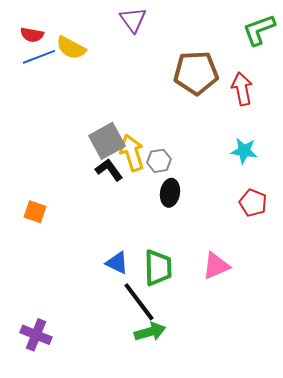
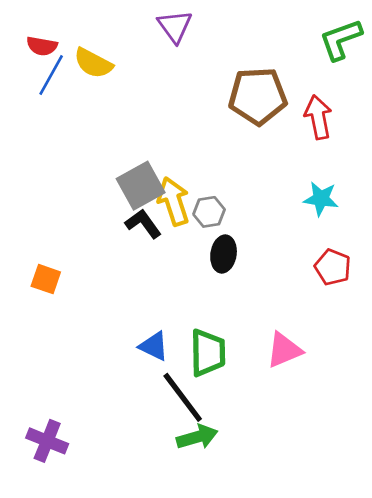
blue line: (39, 57) -> (51, 75), turned -40

